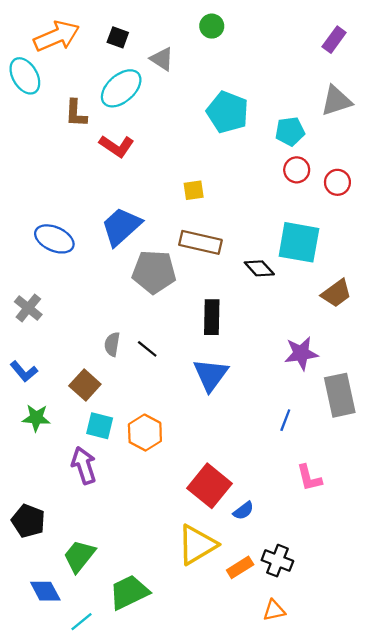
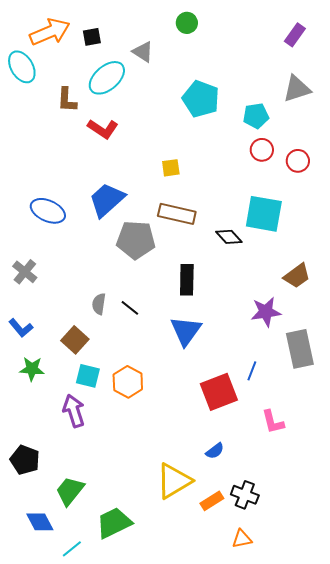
black square: (118, 37) -> (92, 37), moved, turned -30
brown trapezoid: (336, 293) -> (297, 276), moved
red square: (209, 486) -> (219, 392), moved, turned 30

